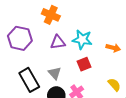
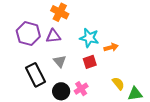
purple triangle: (58, 42) -> (53, 36), moved
orange arrow: (113, 48) -> (111, 47), moved, turned -32
gray triangle: (55, 73) -> (60, 61), moved

